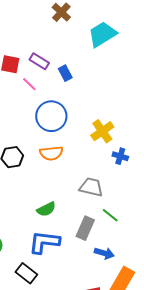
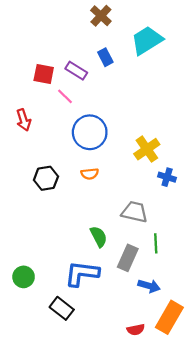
blue rectangle: (65, 73) -> (105, 57), moved
orange semicircle: (51, 153) -> (90, 174), size x0.7
green semicircle: (46, 209) -> (99, 237), moved, turned -90
green line: (110, 215) -> (156, 243), turned 48

